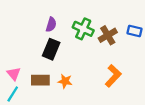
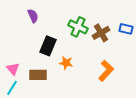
purple semicircle: (51, 25) -> (33, 16), moved, turned -40
orange star: (65, 81) -> (66, 63), moved

